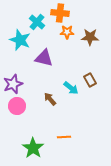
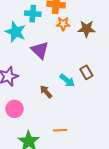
cyan cross: (37, 22) -> (33, 14), turned -35
purple triangle: (44, 58) -> (40, 50), turned 30
pink circle: (17, 106) -> (14, 109), moved

